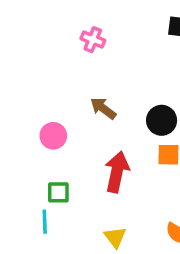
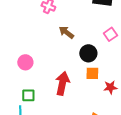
brown arrow: (103, 108) -> (66, 32), moved

